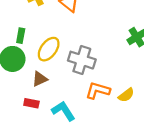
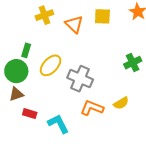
brown triangle: (40, 79) -> (16, 94), moved
yellow semicircle: (126, 95) -> (121, 103), moved

